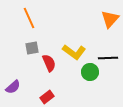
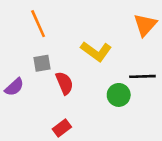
yellow L-shape: (74, 52) -> (96, 51), moved
purple semicircle: (13, 87) -> (14, 87), moved

